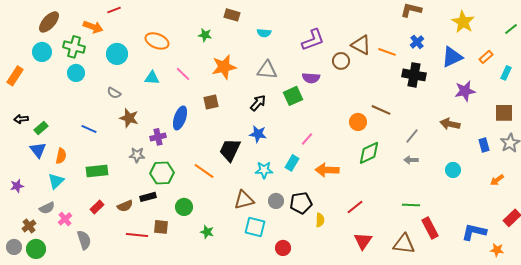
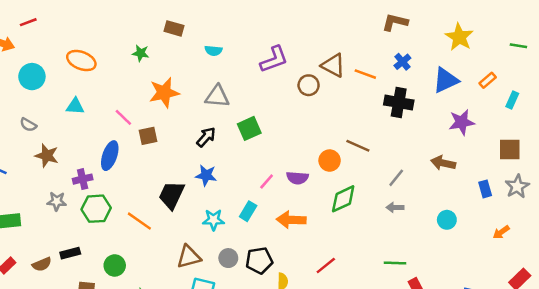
green line: (511, 29) -> (518, 46), turned 48
pink line: (183, 74) -> (123, 117), moved
purple semicircle: (311, 78) -> (297, 178), moved
green hexagon: (162, 173) -> (96, 209), moved

